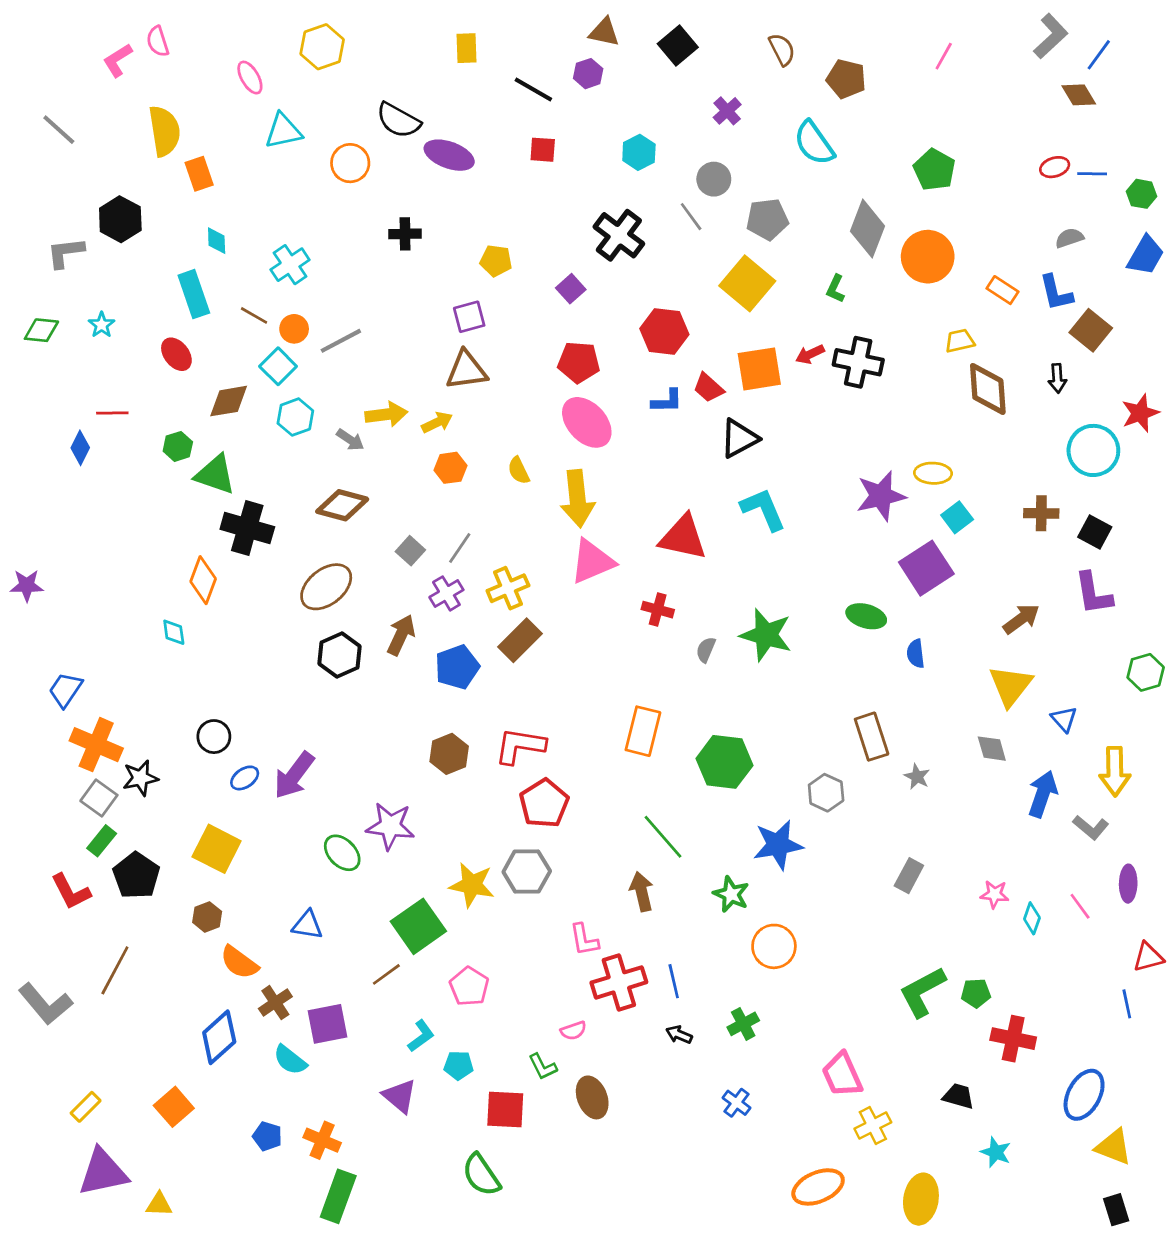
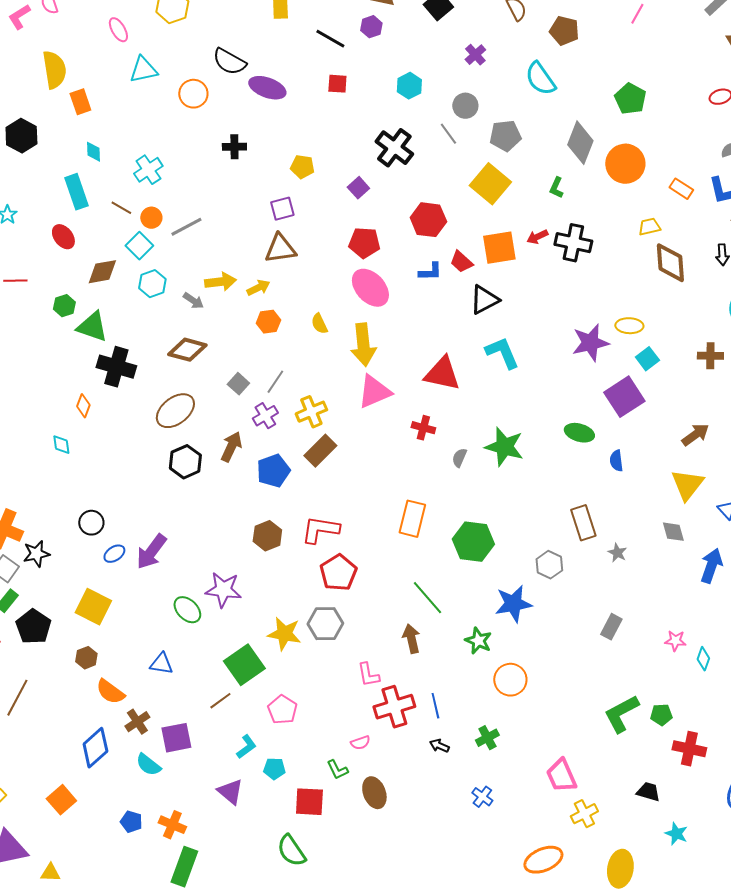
orange diamond: (203, 580) -> (83, 406), size x0.7

